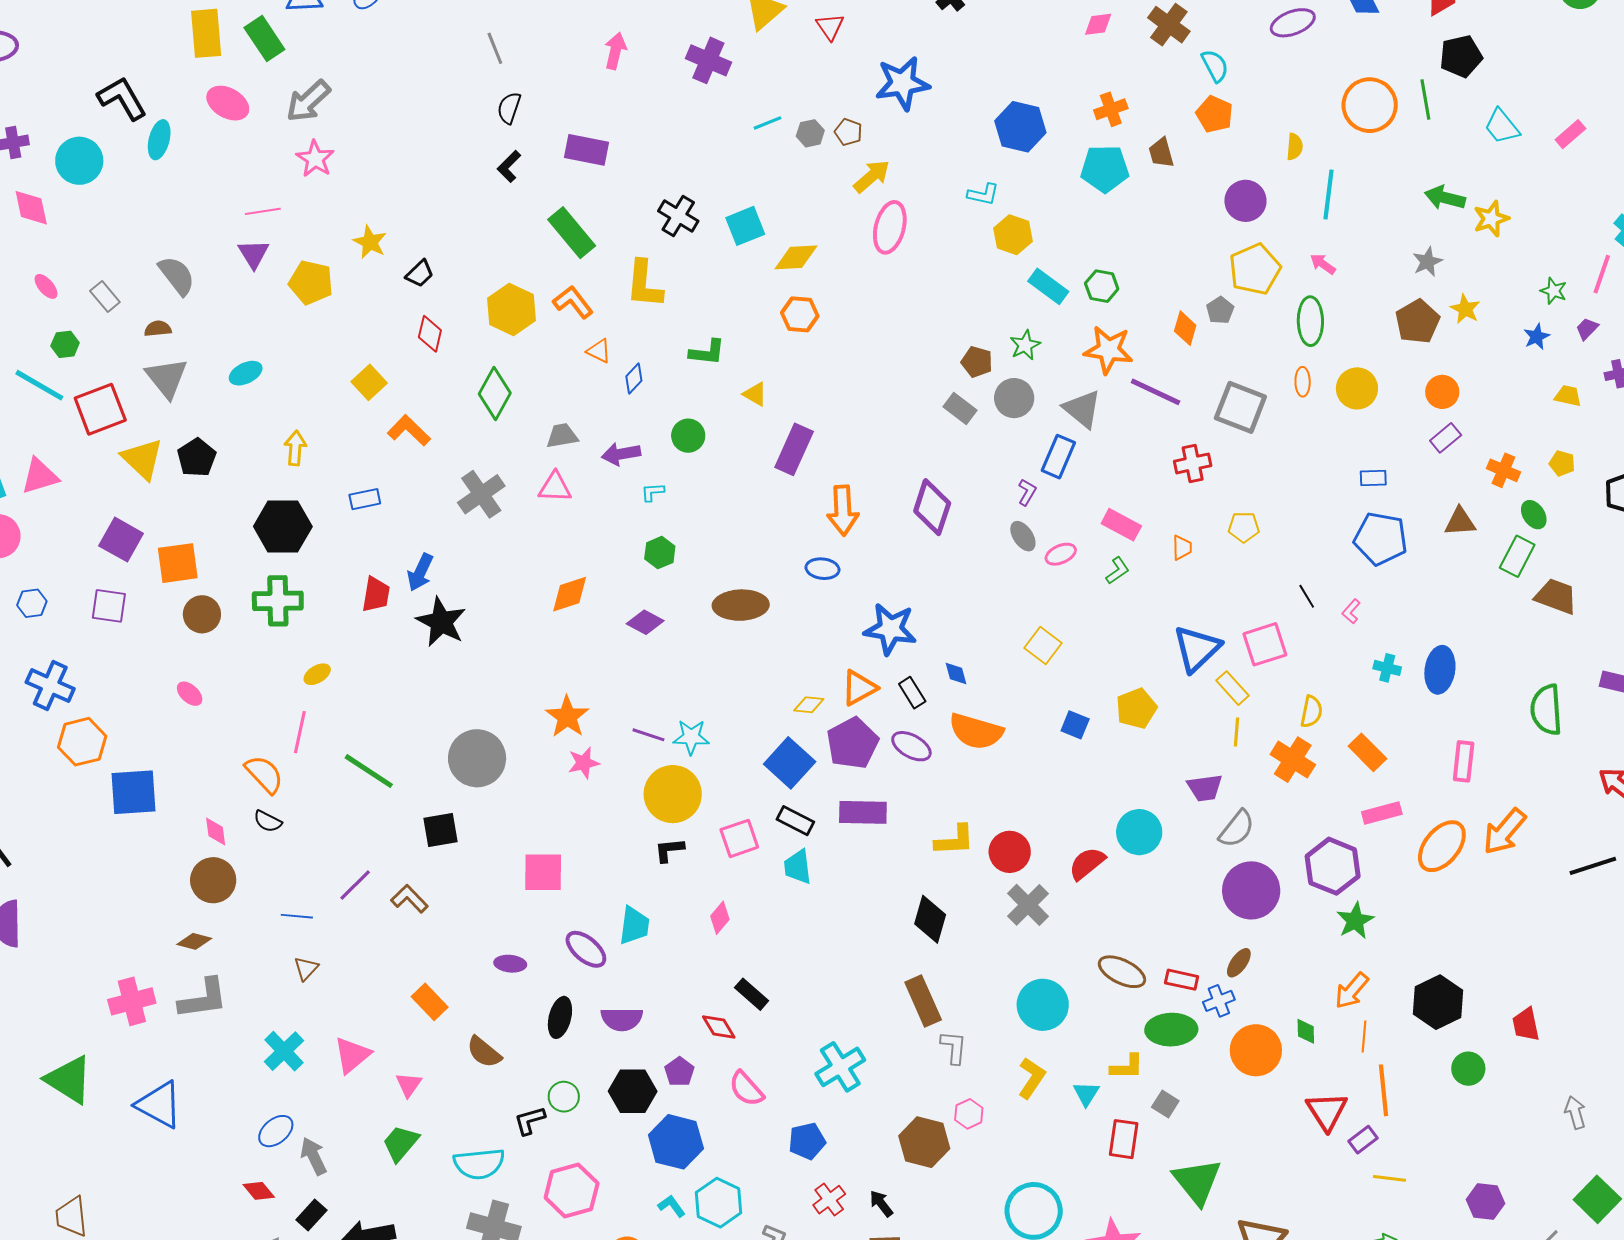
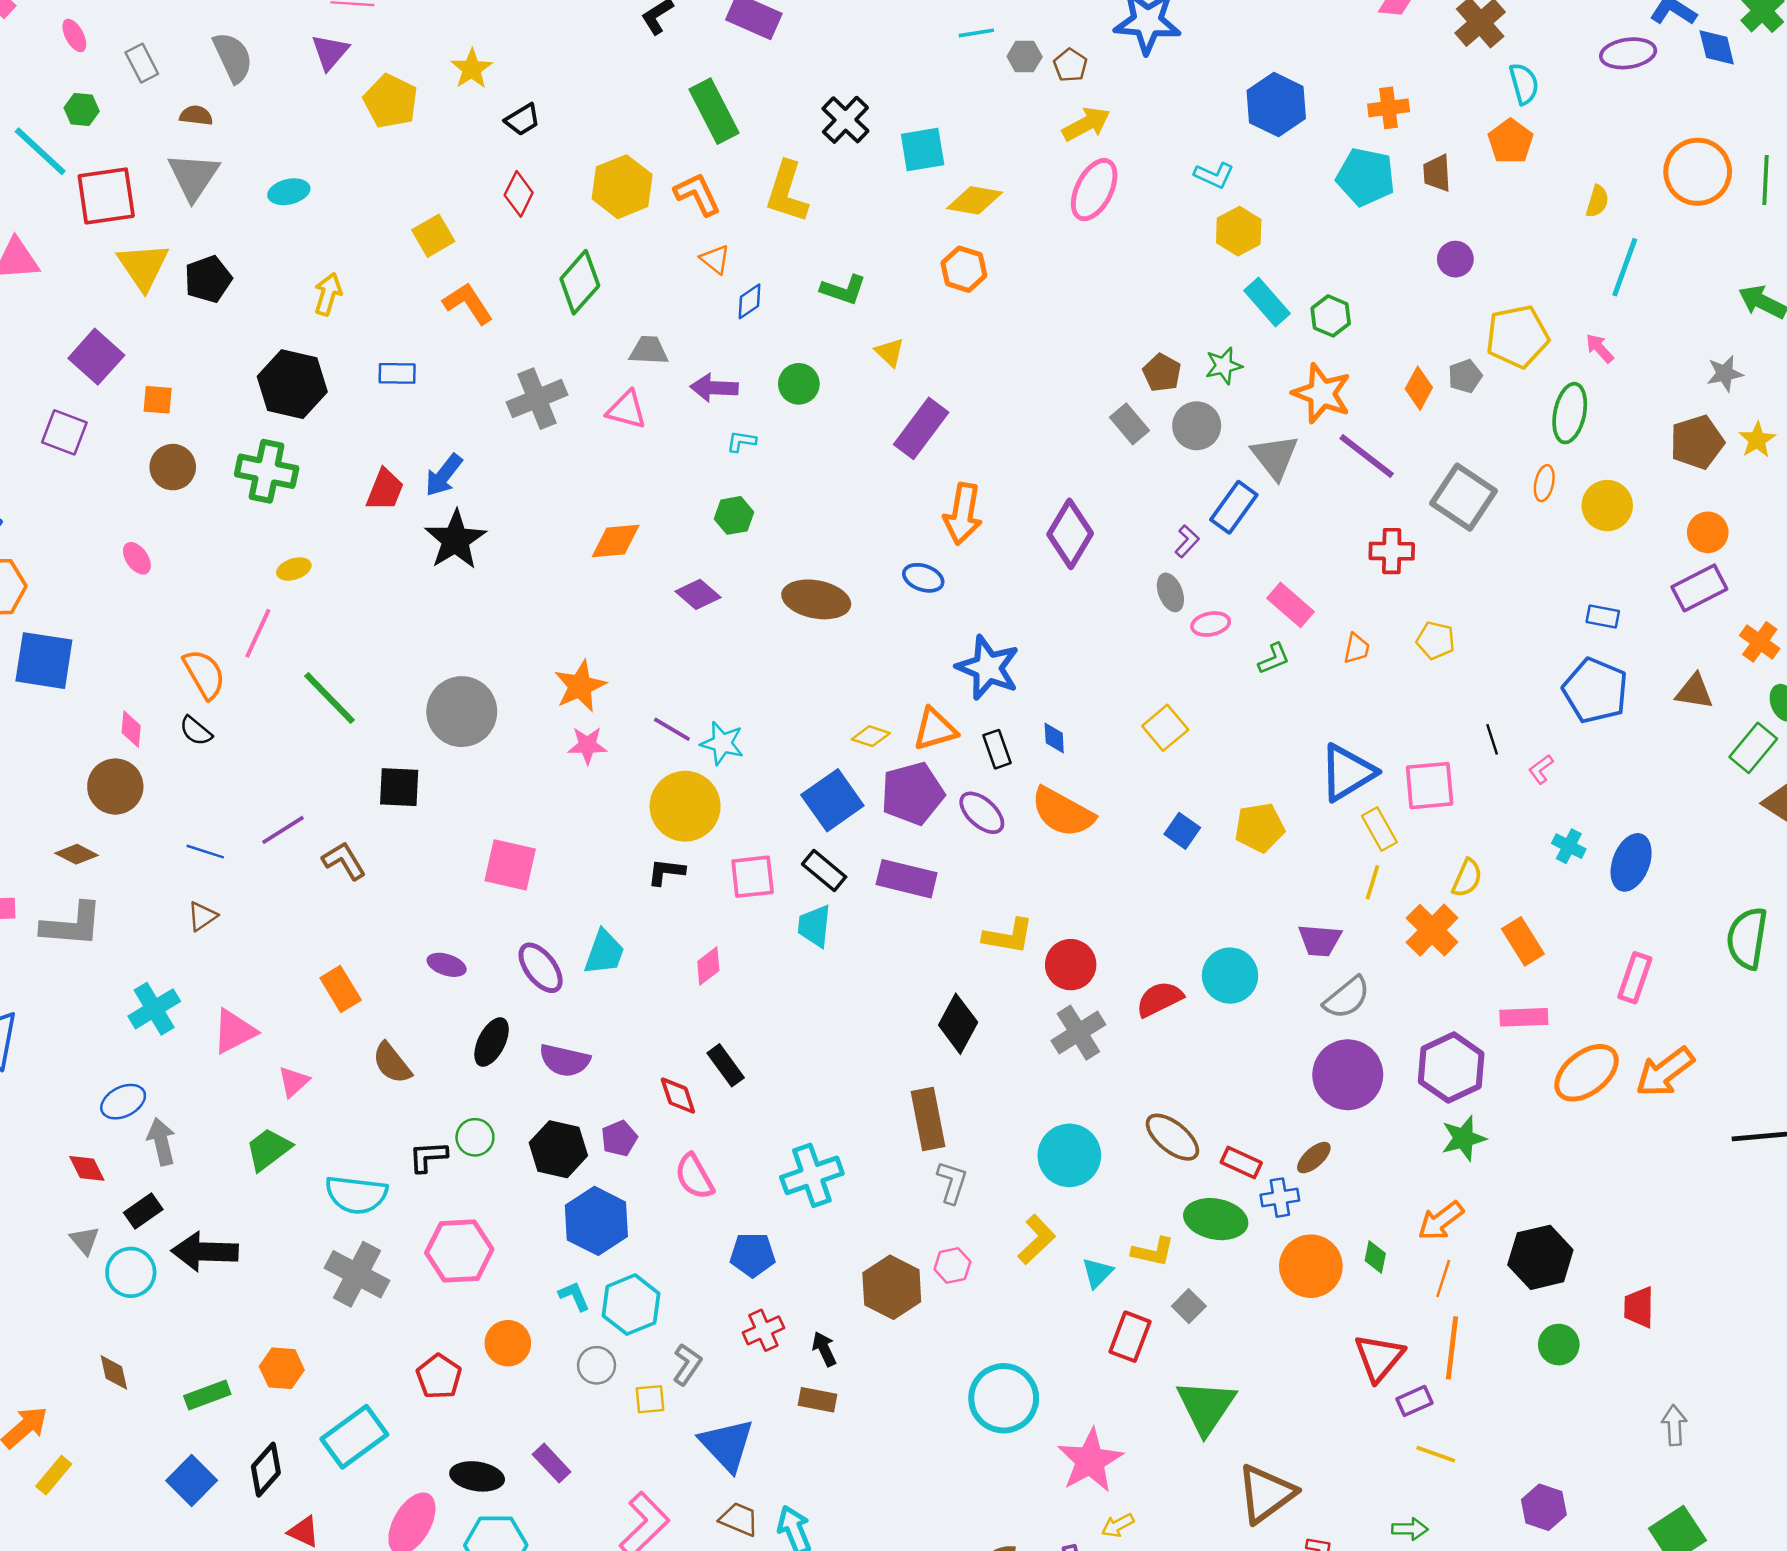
purple circle: (1245, 201) -> (1455, 259), moved, size x0.7
purple rectangle: (1446, 438) -> (1699, 588), size x1.4
orange square: (178, 563) -> (158, 400), size x0.6

